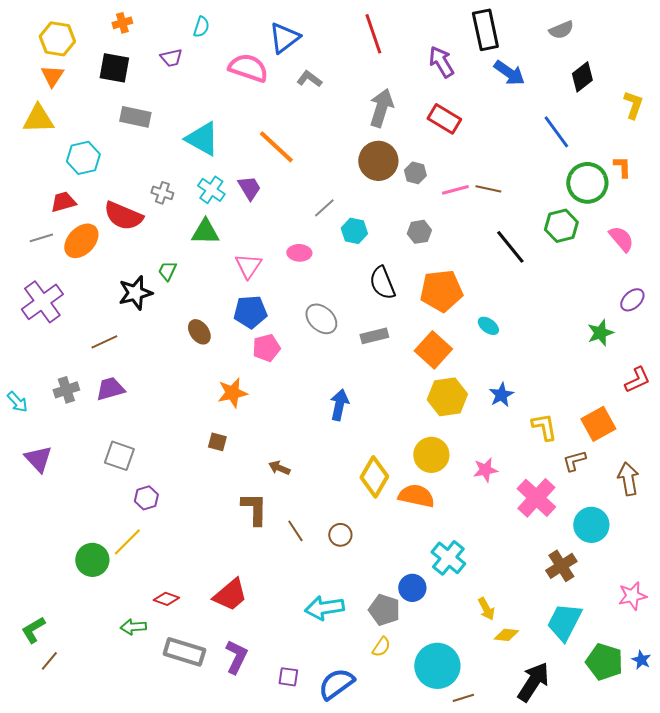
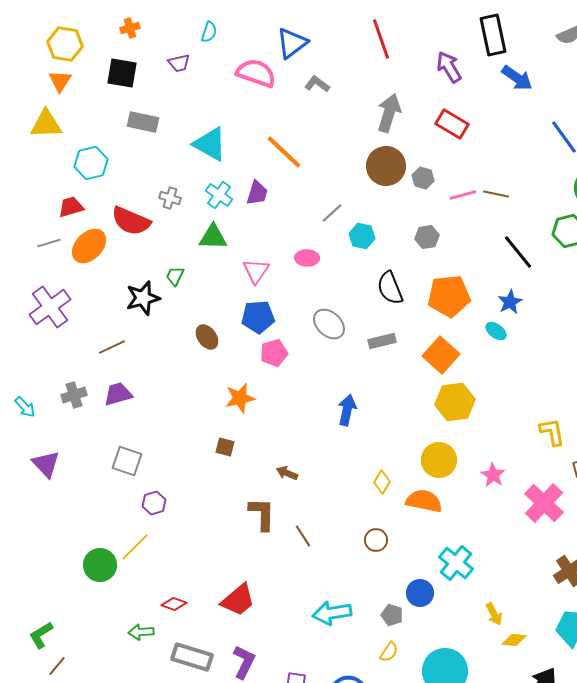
purple trapezoid: (249, 188) -> (257, 193), turned 48
blue star: (501, 395) -> (510, 302), moved
pink star: (485, 470) -> (493, 475), turned -30
yellow diamond: (374, 477) -> (382, 482), size x0.6
brown circle: (340, 535) -> (376, 540), moved
gray pentagon: (384, 610) -> (392, 615), size x0.7

